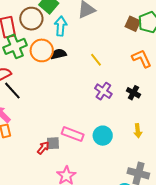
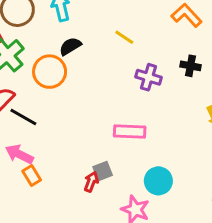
orange circle: (42, 50) -> (50, 72), moved
pink rectangle: (73, 134) -> (130, 131), moved
cyan circle: (103, 136) -> (158, 181), moved

